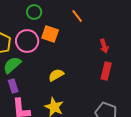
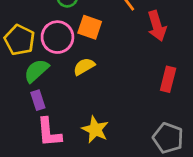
red arrow: (104, 46) -> (157, 26), moved, size x1.5
yellow semicircle: (56, 75) -> (84, 67), moved

